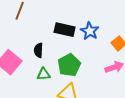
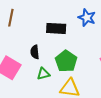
blue star: (90, 31) -> (87, 18), moved

